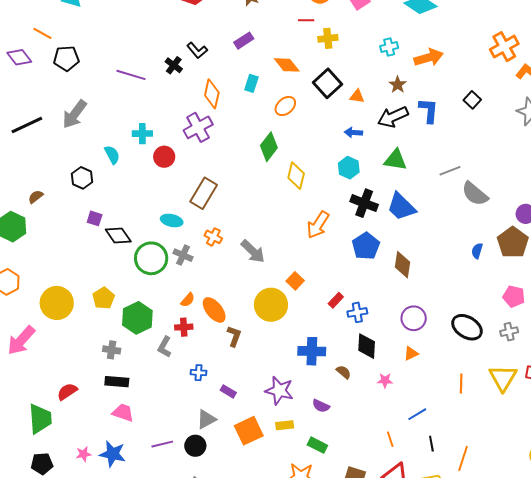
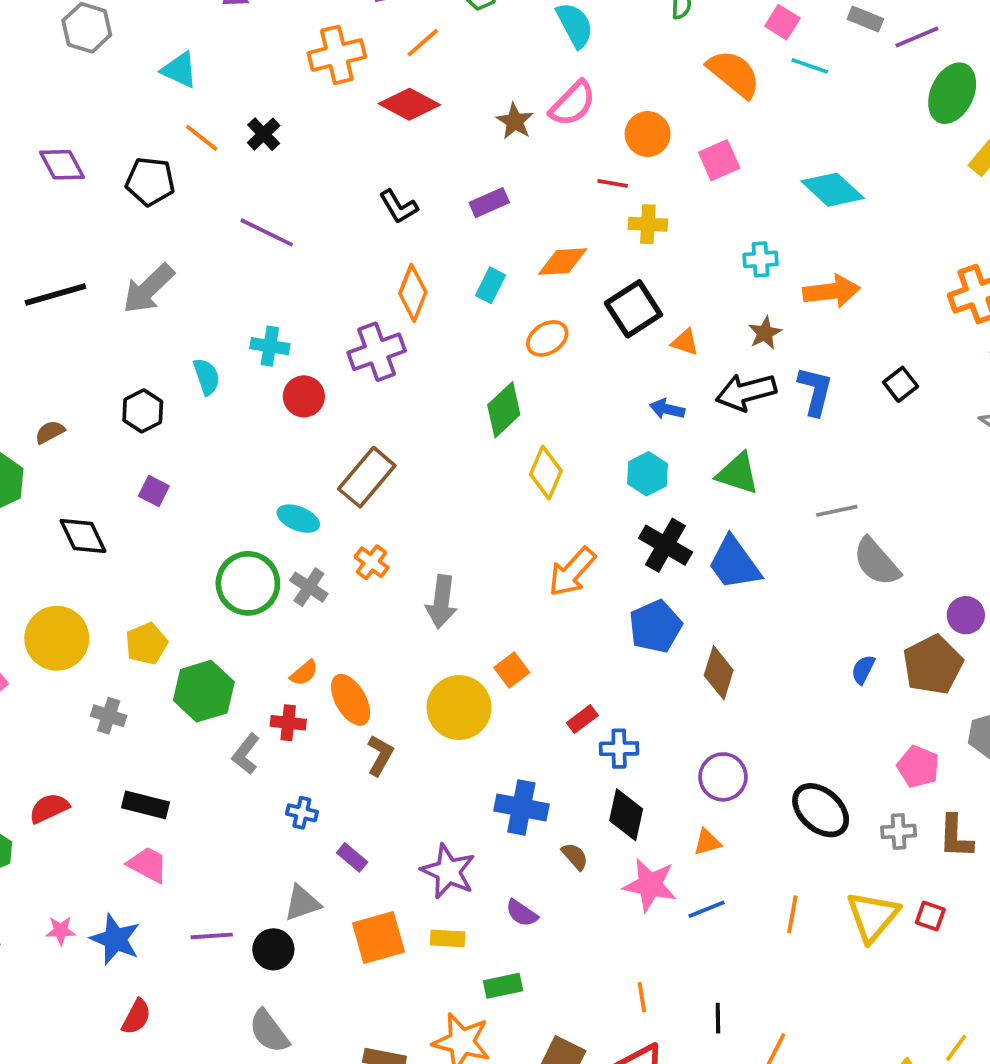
orange line: (42, 33) -> (202, 138), moved
black cross: (174, 65) -> (264, 134), moved
orange diamond: (287, 65) -> (563, 262), turned -64
black diamond: (118, 236) -> (83, 536), moved
gray arrow: (253, 251) -> (441, 602), turned 44
gray cross: (112, 350) -> (109, 716), moved
pink star: (385, 380) -> (650, 885), size x1.8
blue line: (417, 414) -> (707, 909), moved
green rectangle: (317, 445) -> (503, 986), turned -48

